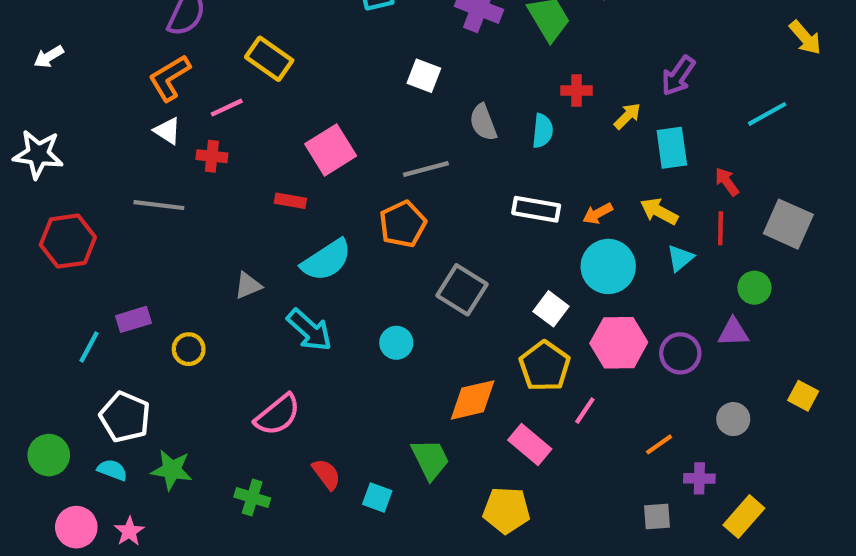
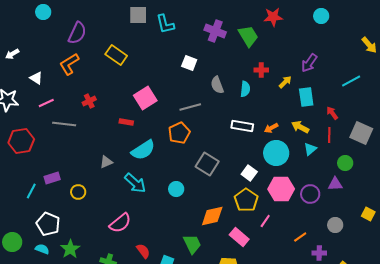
pink line: (227, 108) -> (46, 103), moved
white triangle: (167, 131) -> (36, 78), moved
red cross: (212, 156) -> (89, 101), turned -32
green star: (172, 470) -> (70, 249), turned 30

